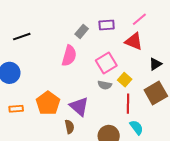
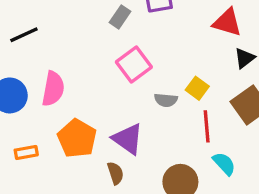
red triangle: (134, 41) -> (227, 22), moved
pink semicircle: (69, 56) -> (53, 89), moved
pink square: (106, 63) -> (134, 65), moved

